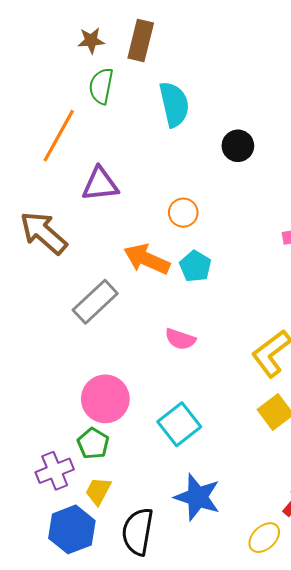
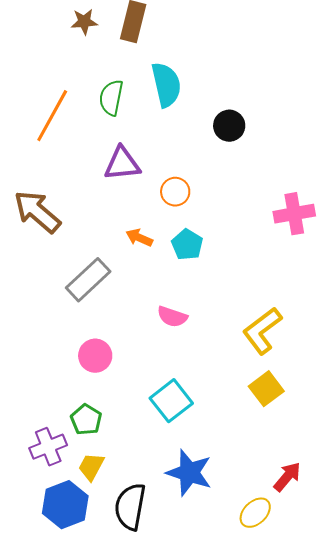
green semicircle: (101, 86) -> (111, 98), moved
purple triangle: (100, 184) -> (122, 164), moved
orange arrow: (147, 259) -> (139, 238), size x0.6
pink circle: (105, 399) -> (95, 356), moved, size x0.7

